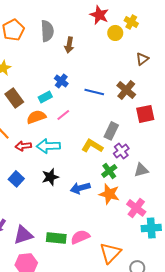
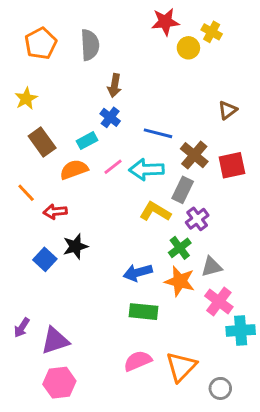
red star: (99, 15) -> (165, 22), turned -30
brown arrow: (69, 45) -> (115, 86), moved
brown triangle: (142, 59) -> (228, 110), moved
brown cross: (126, 90) -> (194, 155), moved
cyan arrow: (48, 146) -> (146, 170), moved
gray triangle: (141, 170) -> (212, 267), moved
black star: (50, 177) -> (75, 246), moved
pink semicircle: (80, 237) -> (138, 361), moved
green rectangle: (56, 238) -> (143, 312), moved

